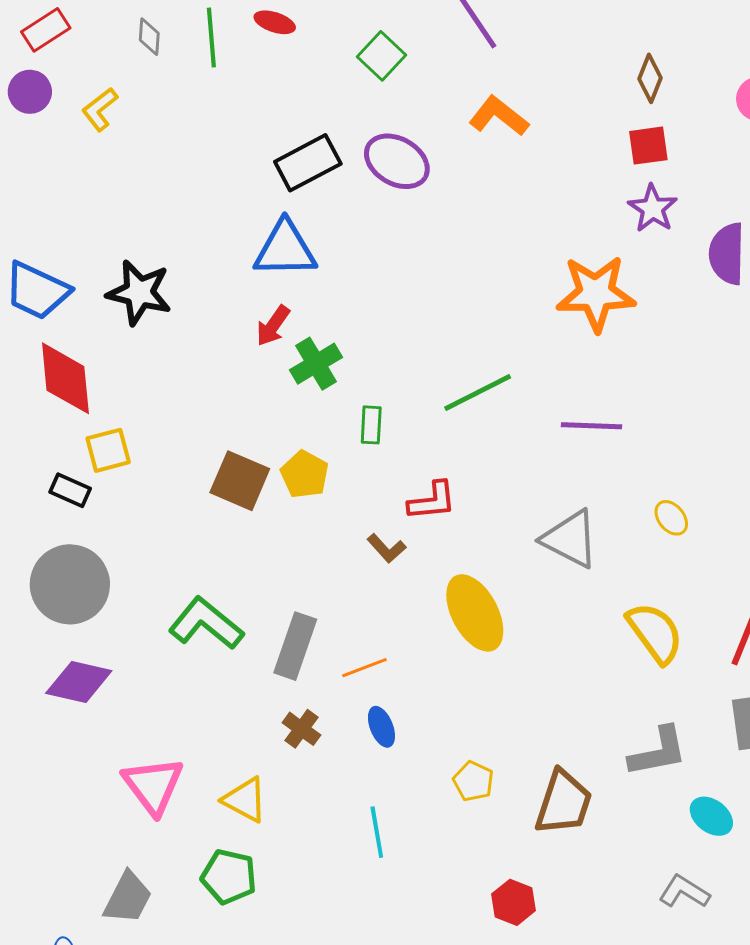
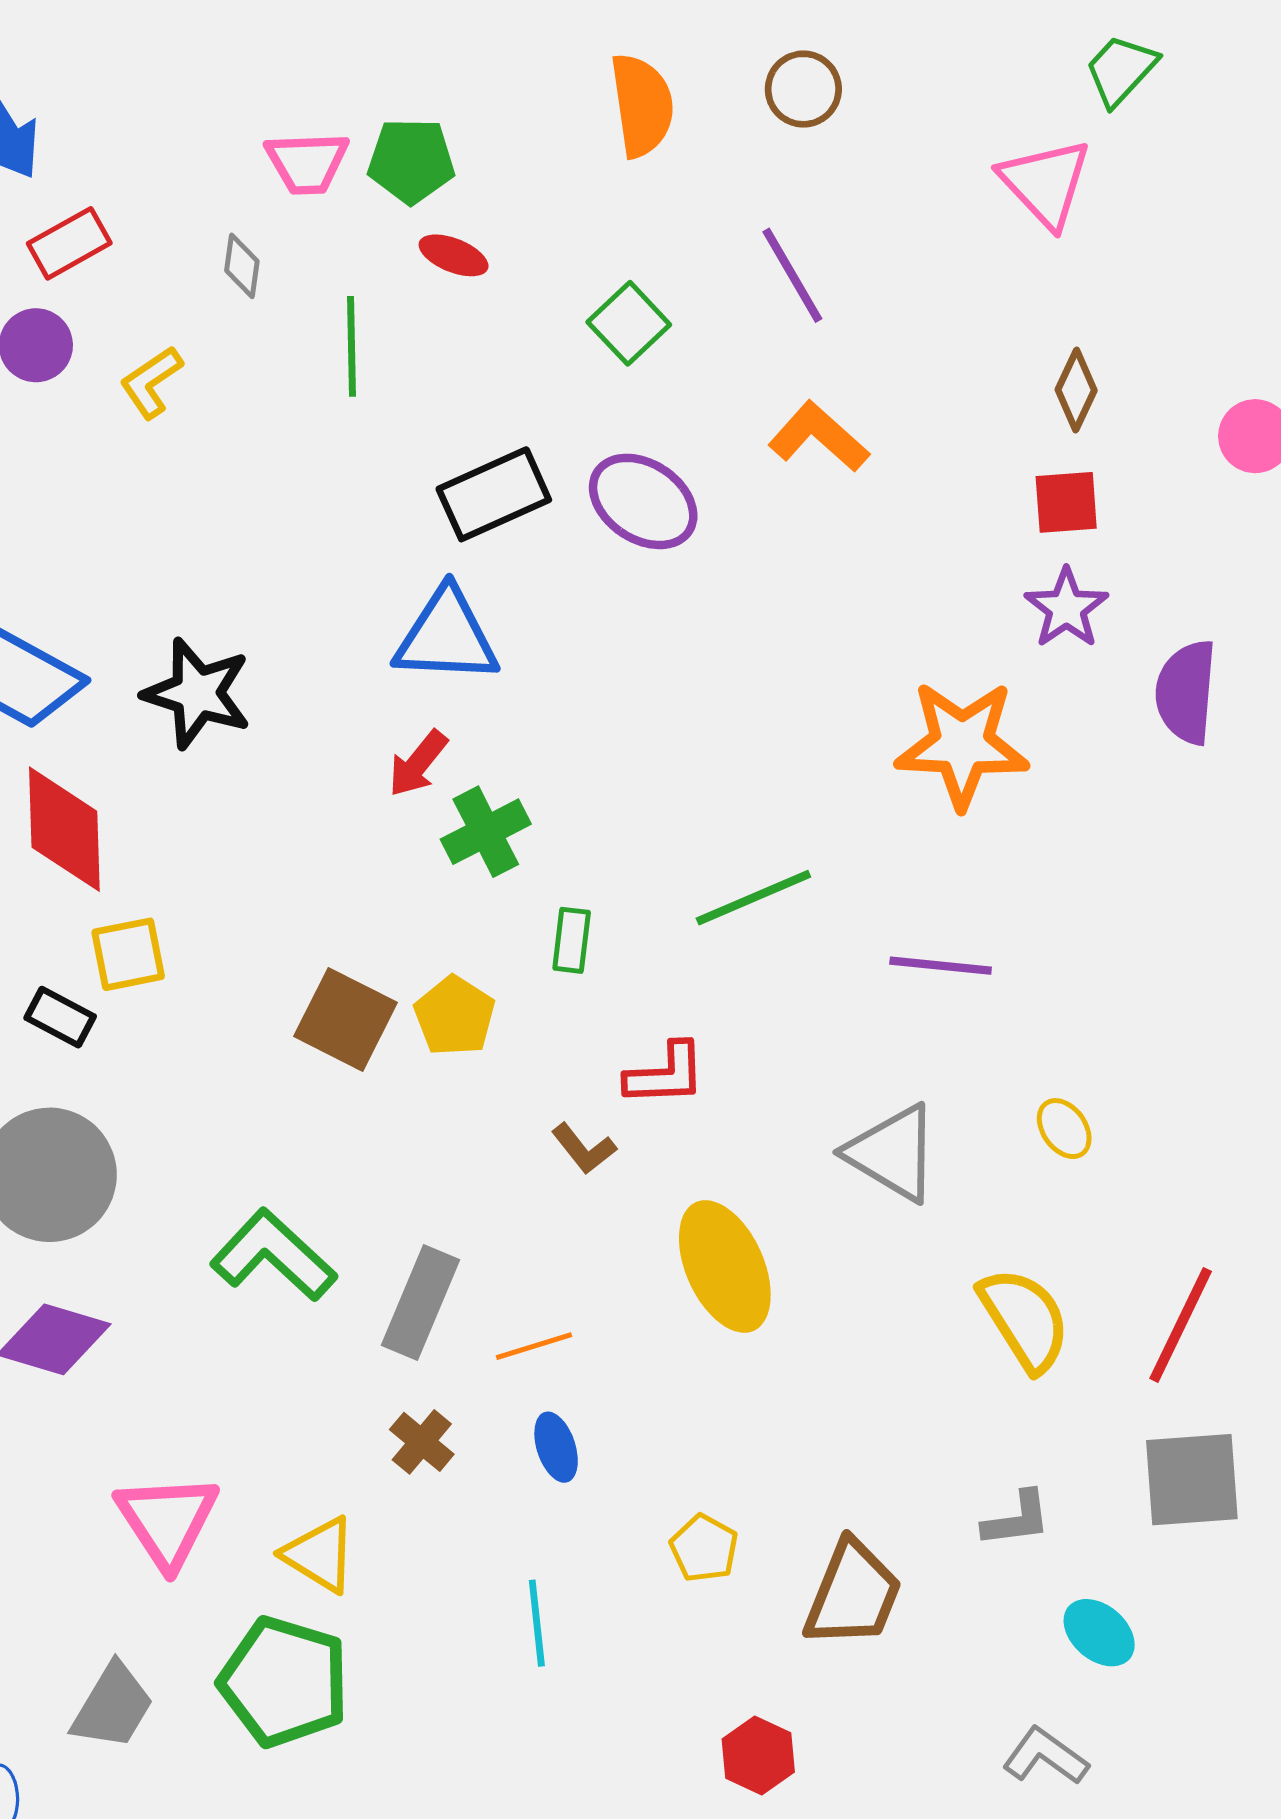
green line: (211, 38) -> (352, 346), moved
gray L-shape: (658, 752) -> (1017, 1519), size x0.7
green pentagon: (229, 877) -> (284, 1682), size x1.4

